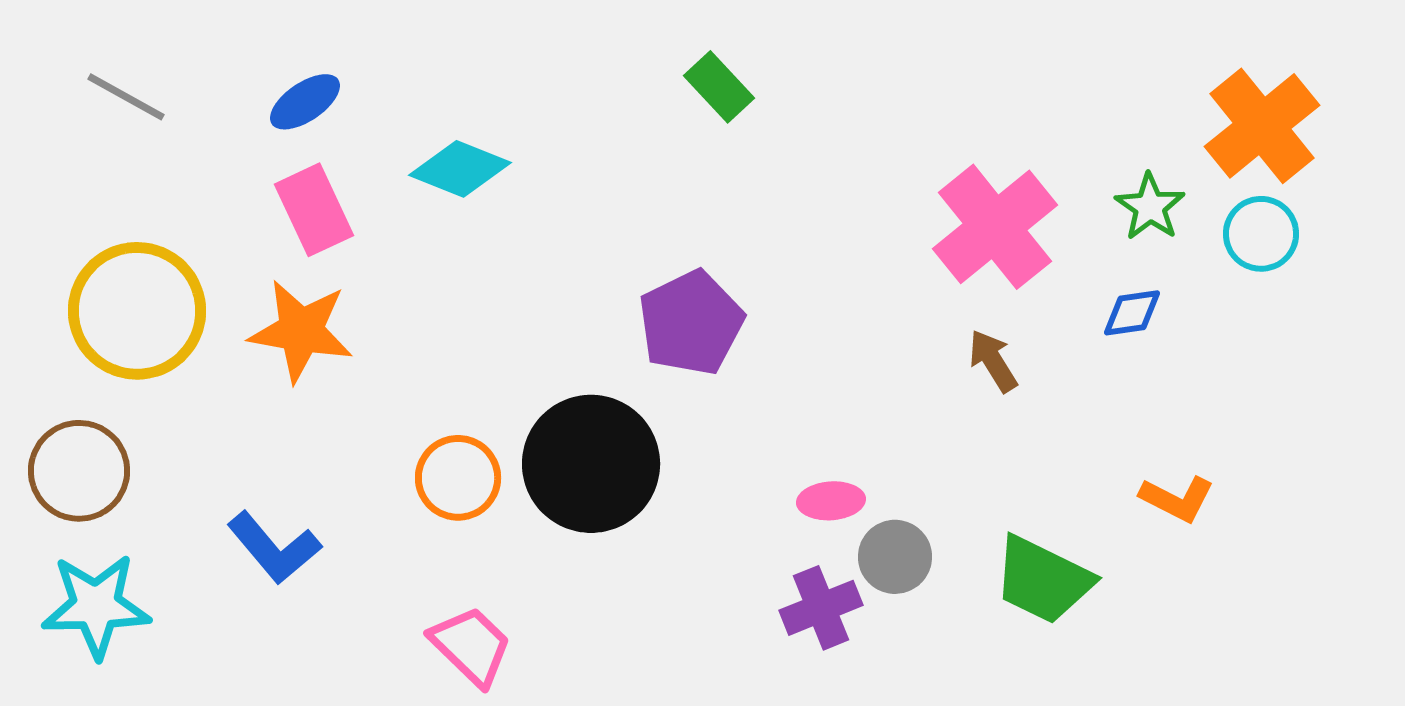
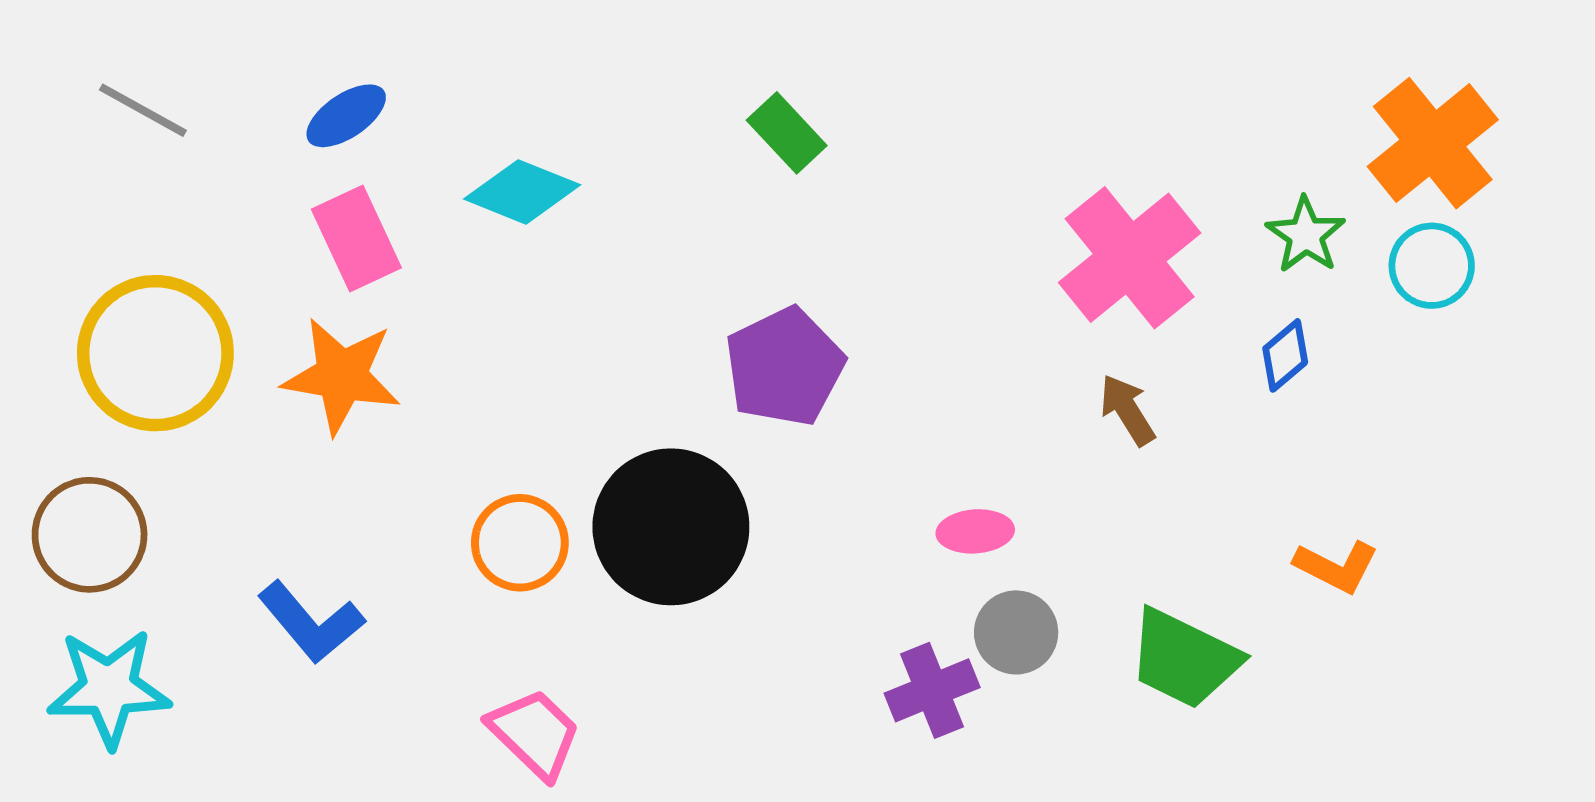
green rectangle: (719, 87) -> (787, 133), moved
blue diamond: (1132, 313) -> (1285, 355), turned -32
pink ellipse: (831, 501) -> (975, 531), moved

